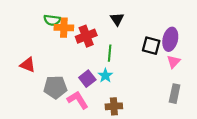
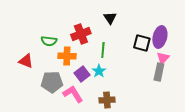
green semicircle: (52, 20) -> (49, 41), moved
orange cross: (64, 28) -> (67, 56), moved
gray rectangle: (175, 94) -> (159, 72), moved

